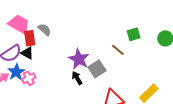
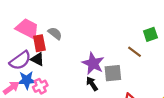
gray square: (97, 69) -> (113, 73), turned 30
blue star: (16, 72) -> (27, 80), turned 30

